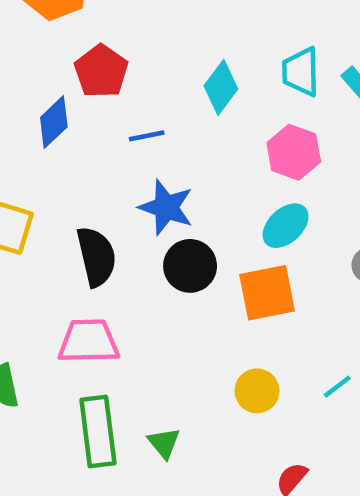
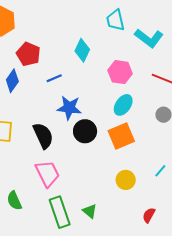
cyan trapezoid: (301, 72) -> (115, 20), moved
pink trapezoid: (89, 341) -> (47, 174), turned 76

